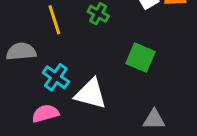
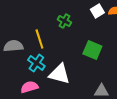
yellow line: (54, 20) -> (39, 39), moved

